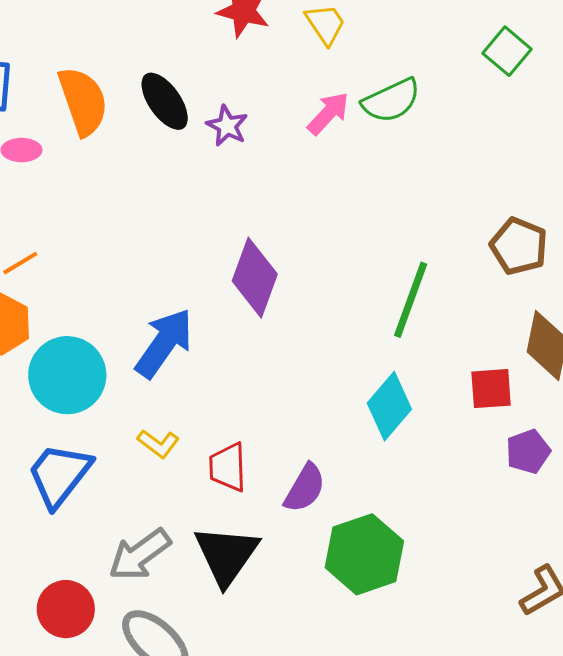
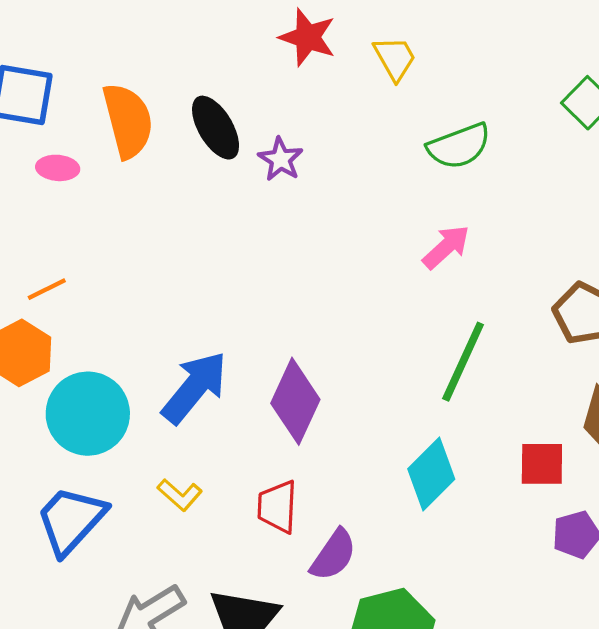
pink arrow: (328, 113) -> (446, 247), moved
purple diamond: (255, 278) -> (295, 401), moved
red trapezoid: (228, 467) -> (277, 507), moved

